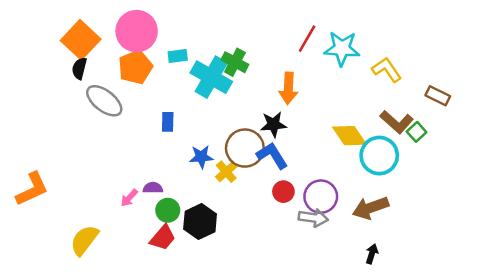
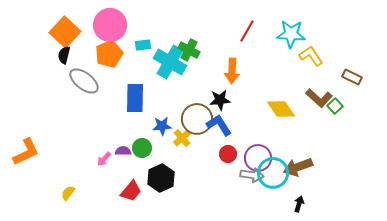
cyan star: (342, 49) -> (291, 34), moved
blue rectangle: (168, 122) -> (135, 98), size x1.8
cyan circle: (379, 156) -> (273, 173), moved
green circle: (168, 210) -> (142, 148), moved
yellow semicircle: (84, 240) -> (68, 193), size x0.6

